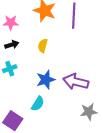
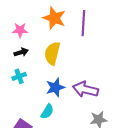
yellow semicircle: (43, 46) -> (52, 53), size x1.6

